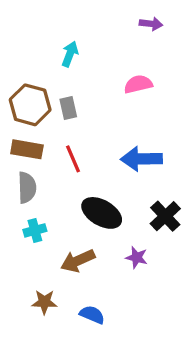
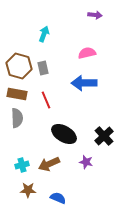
blue arrow: (141, 159) -> (84, 83), moved
cyan cross: (35, 230) -> (22, 165), moved

